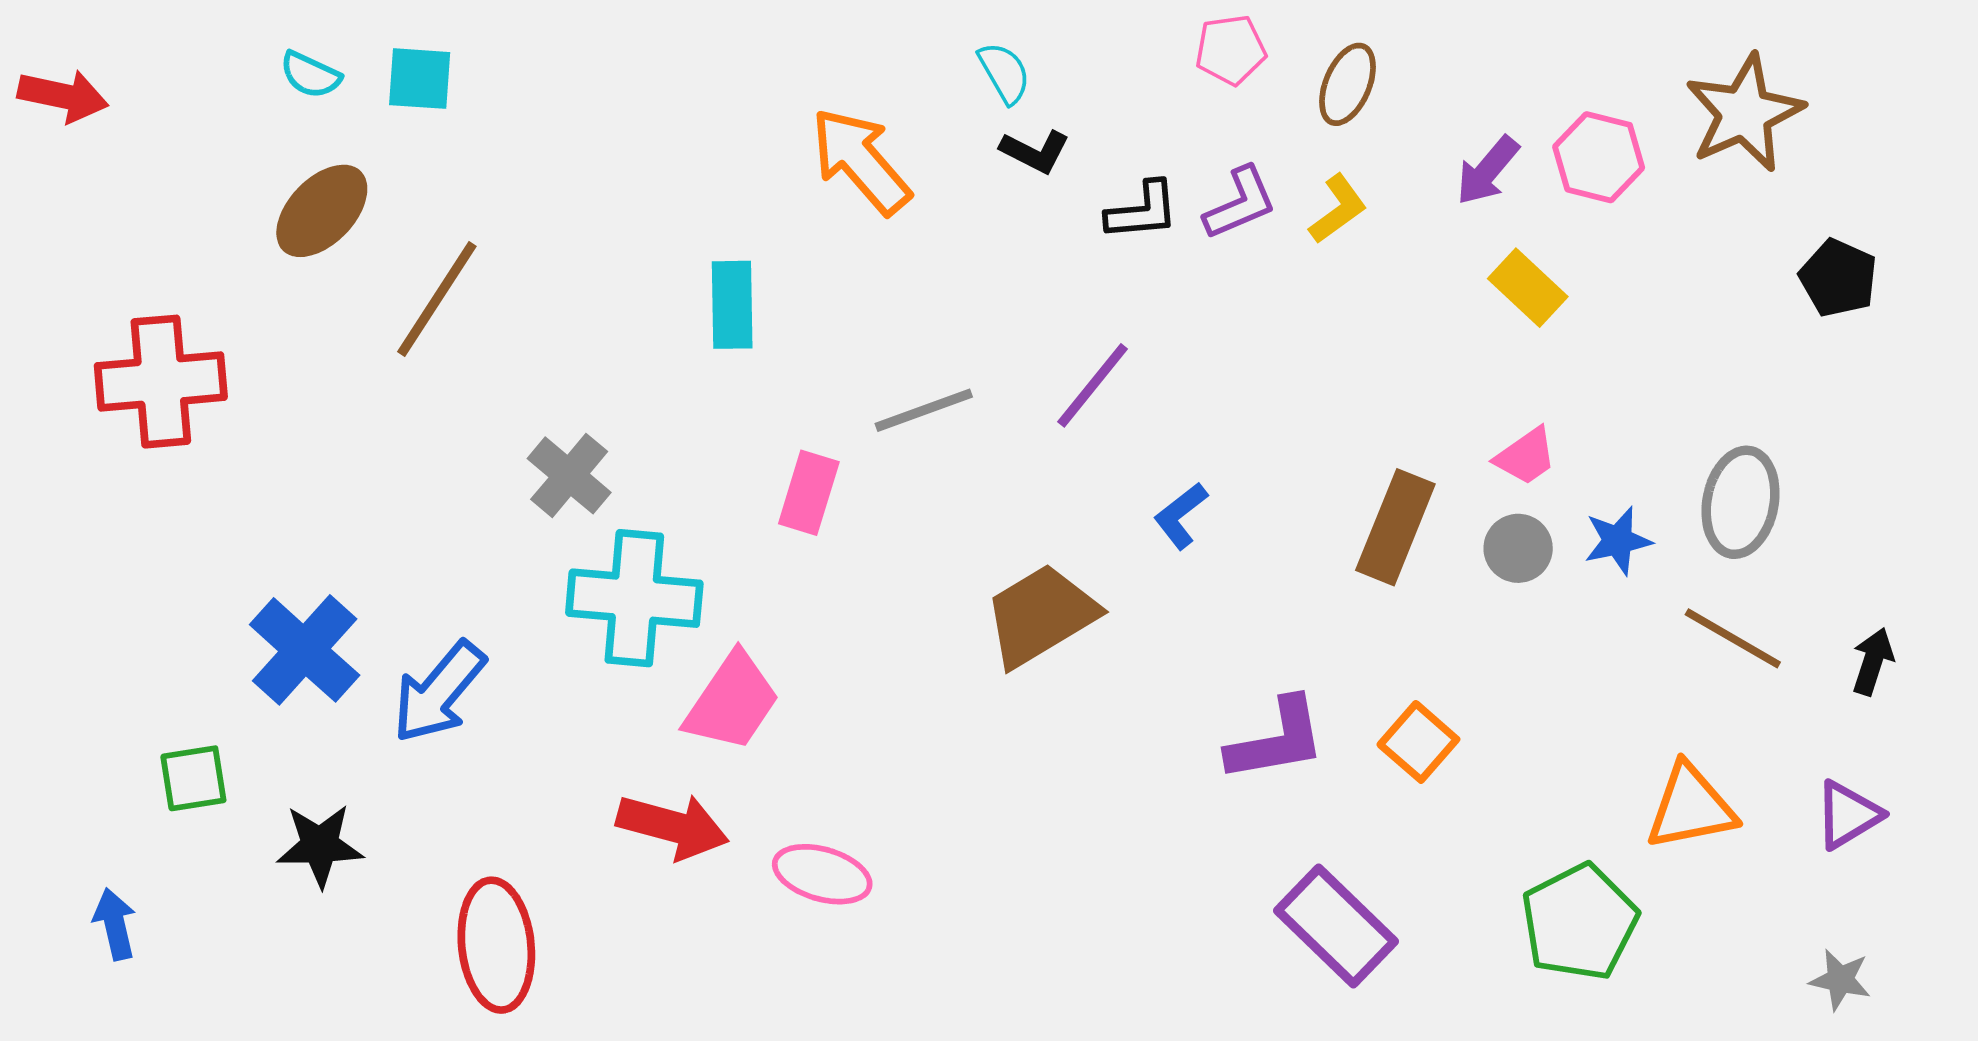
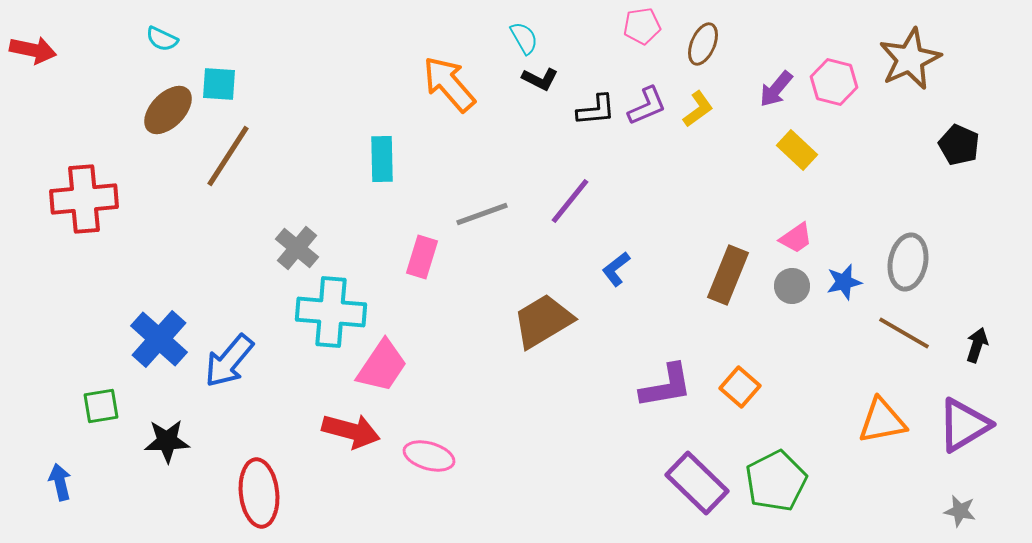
cyan square: (420, 79) -> (219, 84), moved
purple triangle: (1848, 815) -> (964, 425), size x1.5
green pentagon: (1579, 922) -> (776, 481), moved

